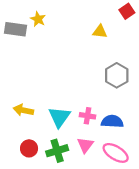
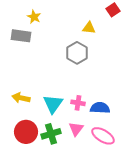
gray rectangle: (16, 29) -> (21, 36), moved
gray hexagon: (117, 75) -> (77, 53), moved
red circle: (29, 148) -> (26, 132), size x1.5

